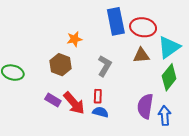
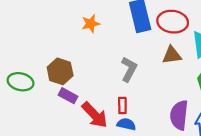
orange star: (74, 39) -> (91, 24), moved
brown hexagon: (61, 65) -> (60, 71), moved
purple rectangle: (53, 100) -> (68, 96), moved

